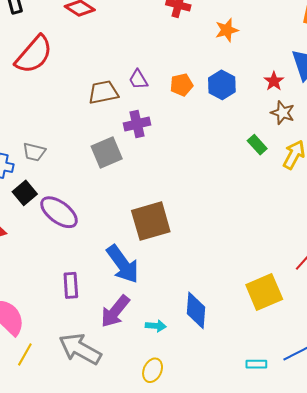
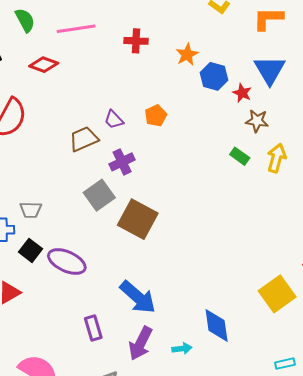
blue hexagon: (222, 85) -> (214, 76), moved
brown square: (151, 221) -> (138, 219), moved, turned -33

